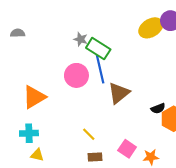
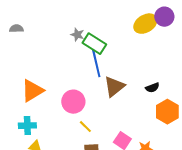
pink circle: (76, 75) -> (73, 102), moved
black semicircle: (158, 108) -> (152, 88), moved

